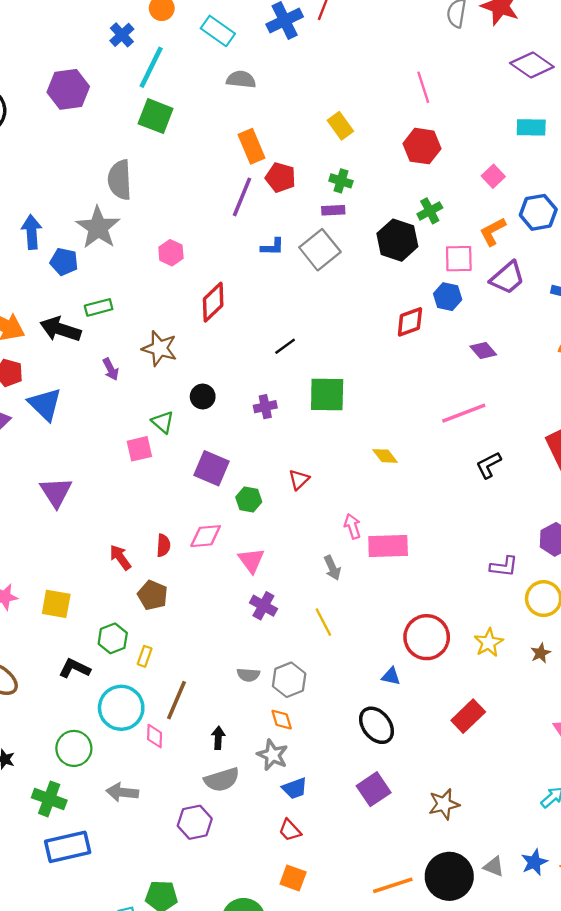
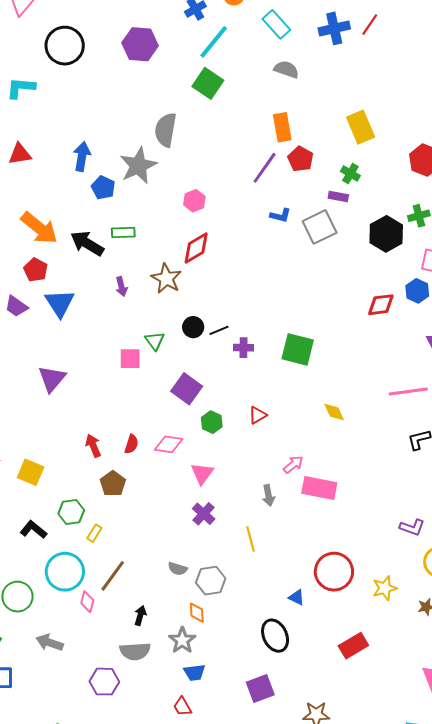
yellow rectangle: (340, 126) -> (361, 127), size x1.4
red diamond: (213, 302) -> (196, 248), moved
black line: (285, 346) -> (219, 330), moved
pink arrow: (352, 526) -> (293, 465), turned 55

